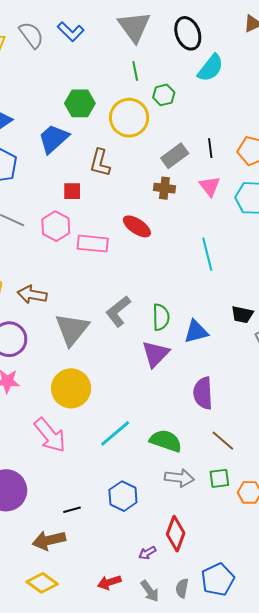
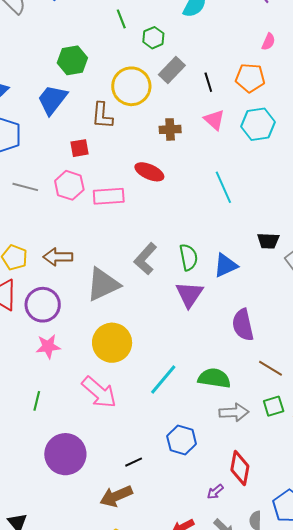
yellow circle: (129, 118) -> (131, 86), moved
gray rectangle: (175, 156) -> (172, 70), moved
gray triangle: (72, 329) -> (103, 284), turned 36

